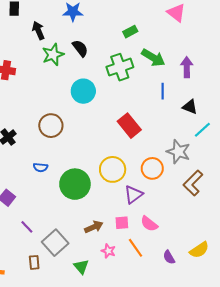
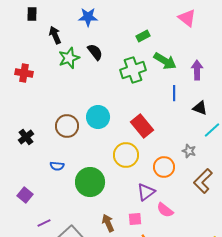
cyan circle: (83, 91) -> (98, 117), moved
gray star: (178, 152) -> (189, 151), size x0.6
yellow circle: (113, 169) -> (126, 155), moved
pink semicircle: (149, 224) -> (165, 210), moved
purple line: (27, 227) -> (44, 223), turned -72
brown arrow: (94, 227) -> (108, 223), turned -90

